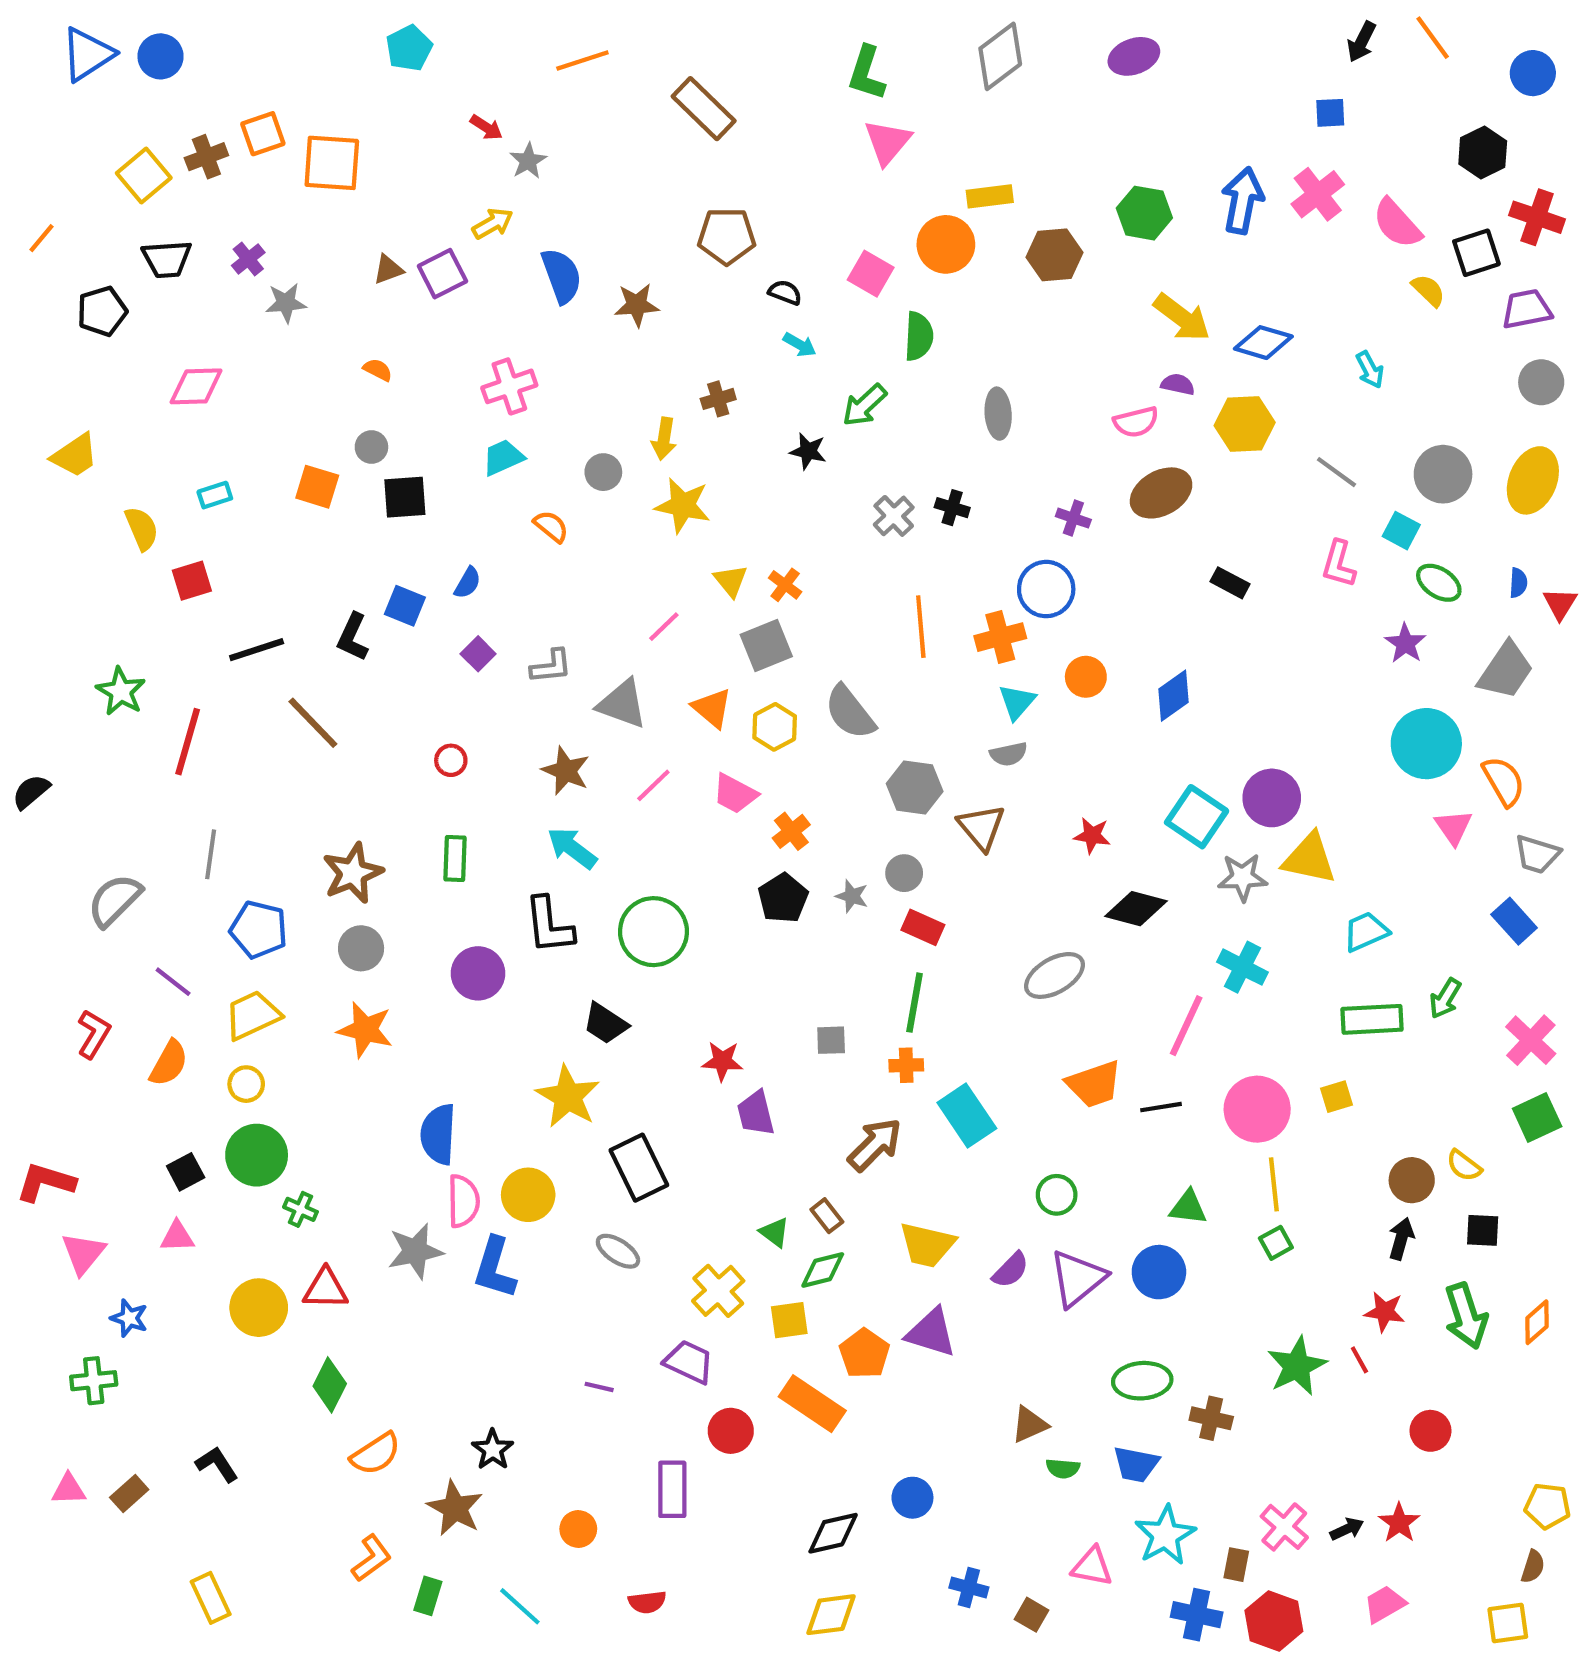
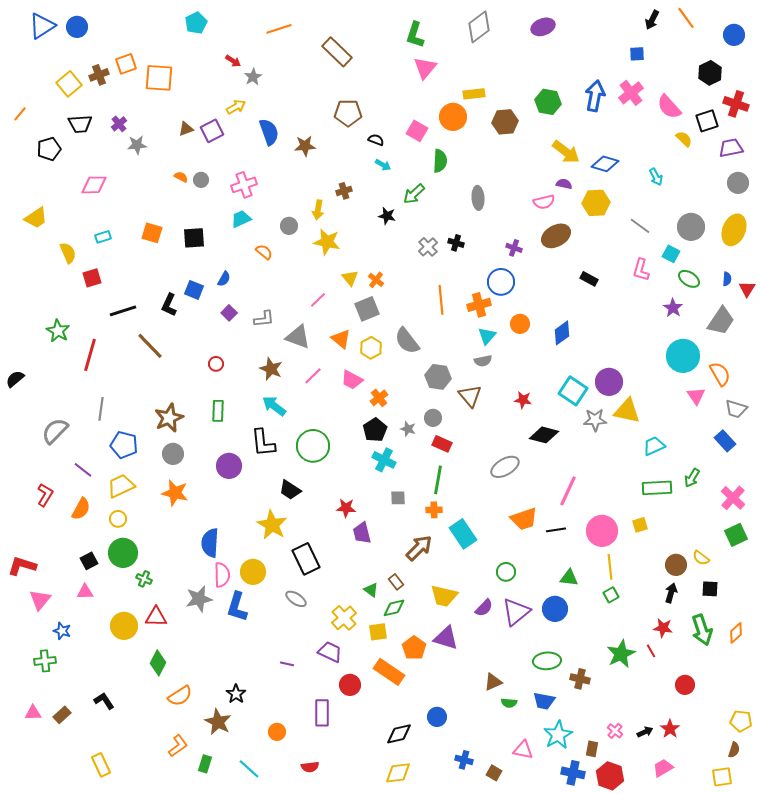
gray circle: (371, 447) -> (201, 180), moved
cyan cross: (1243, 967) -> (384, 460), moved
pink cross: (1284, 1527) -> (615, 731), size x0.7

